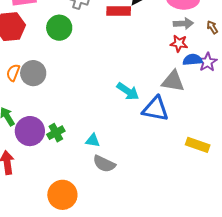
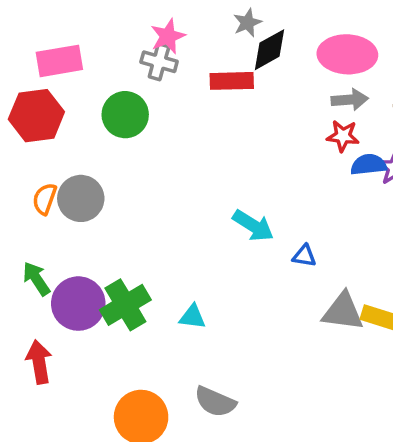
gray triangle: (173, 81) -> (343, 312), moved
blue triangle: (155, 109) -> (304, 256), size x0.5
green cross: (56, 133) -> (125, 305), size x1.5
gray semicircle: (104, 164) -> (215, 402), moved

